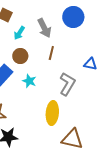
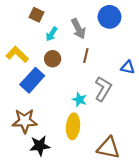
cyan star: (29, 81) -> (79, 100), moved
yellow ellipse: (52, 113) -> (73, 126), moved

